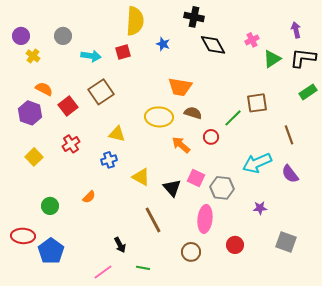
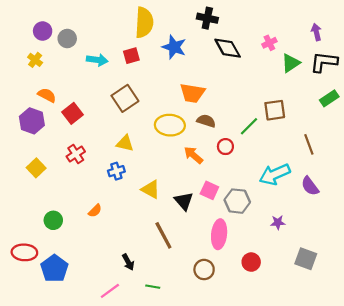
purple circle: (21, 36) -> (43, 31), moved
blue star: (163, 44) -> (174, 47), size x1.6
brown square: (101, 92) -> (125, 98), moved

